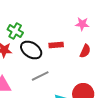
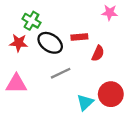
red semicircle: (85, 51) -> (98, 53), moved

